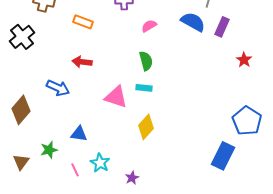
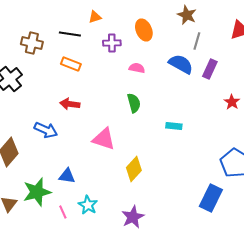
pink semicircle: (149, 26) -> (137, 68), turned 42
cyan rectangle: (144, 88) -> (174, 126), moved
green star: (49, 150) -> (37, 192), size x1.6
purple star: (132, 178) -> (133, 217), moved, size x1.6

